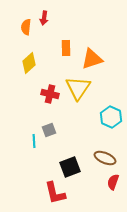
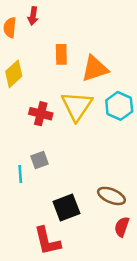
cyan hexagon: (111, 117) -> (119, 106), moved

